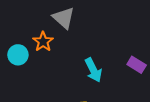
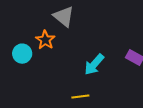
cyan arrow: (93, 70) -> (94, 64), turned 70

